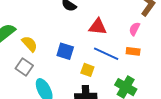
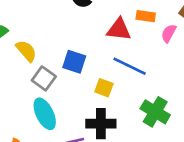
orange rectangle: (133, 51) -> (146, 16), moved
gray square: (24, 67) -> (44, 78), moved

